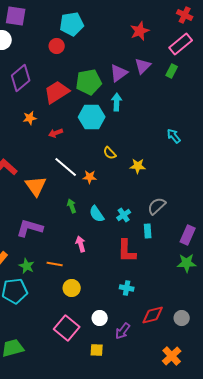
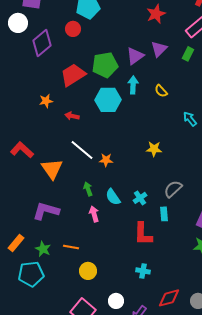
purple diamond: (21, 78) -> (42, 43), moved
red arrow: (56, 133) -> (72, 116), turned 32
yellow semicircle: (110, 153) -> (161, 91), moved
pink arrow: (81, 244) -> (94, 214), moved

